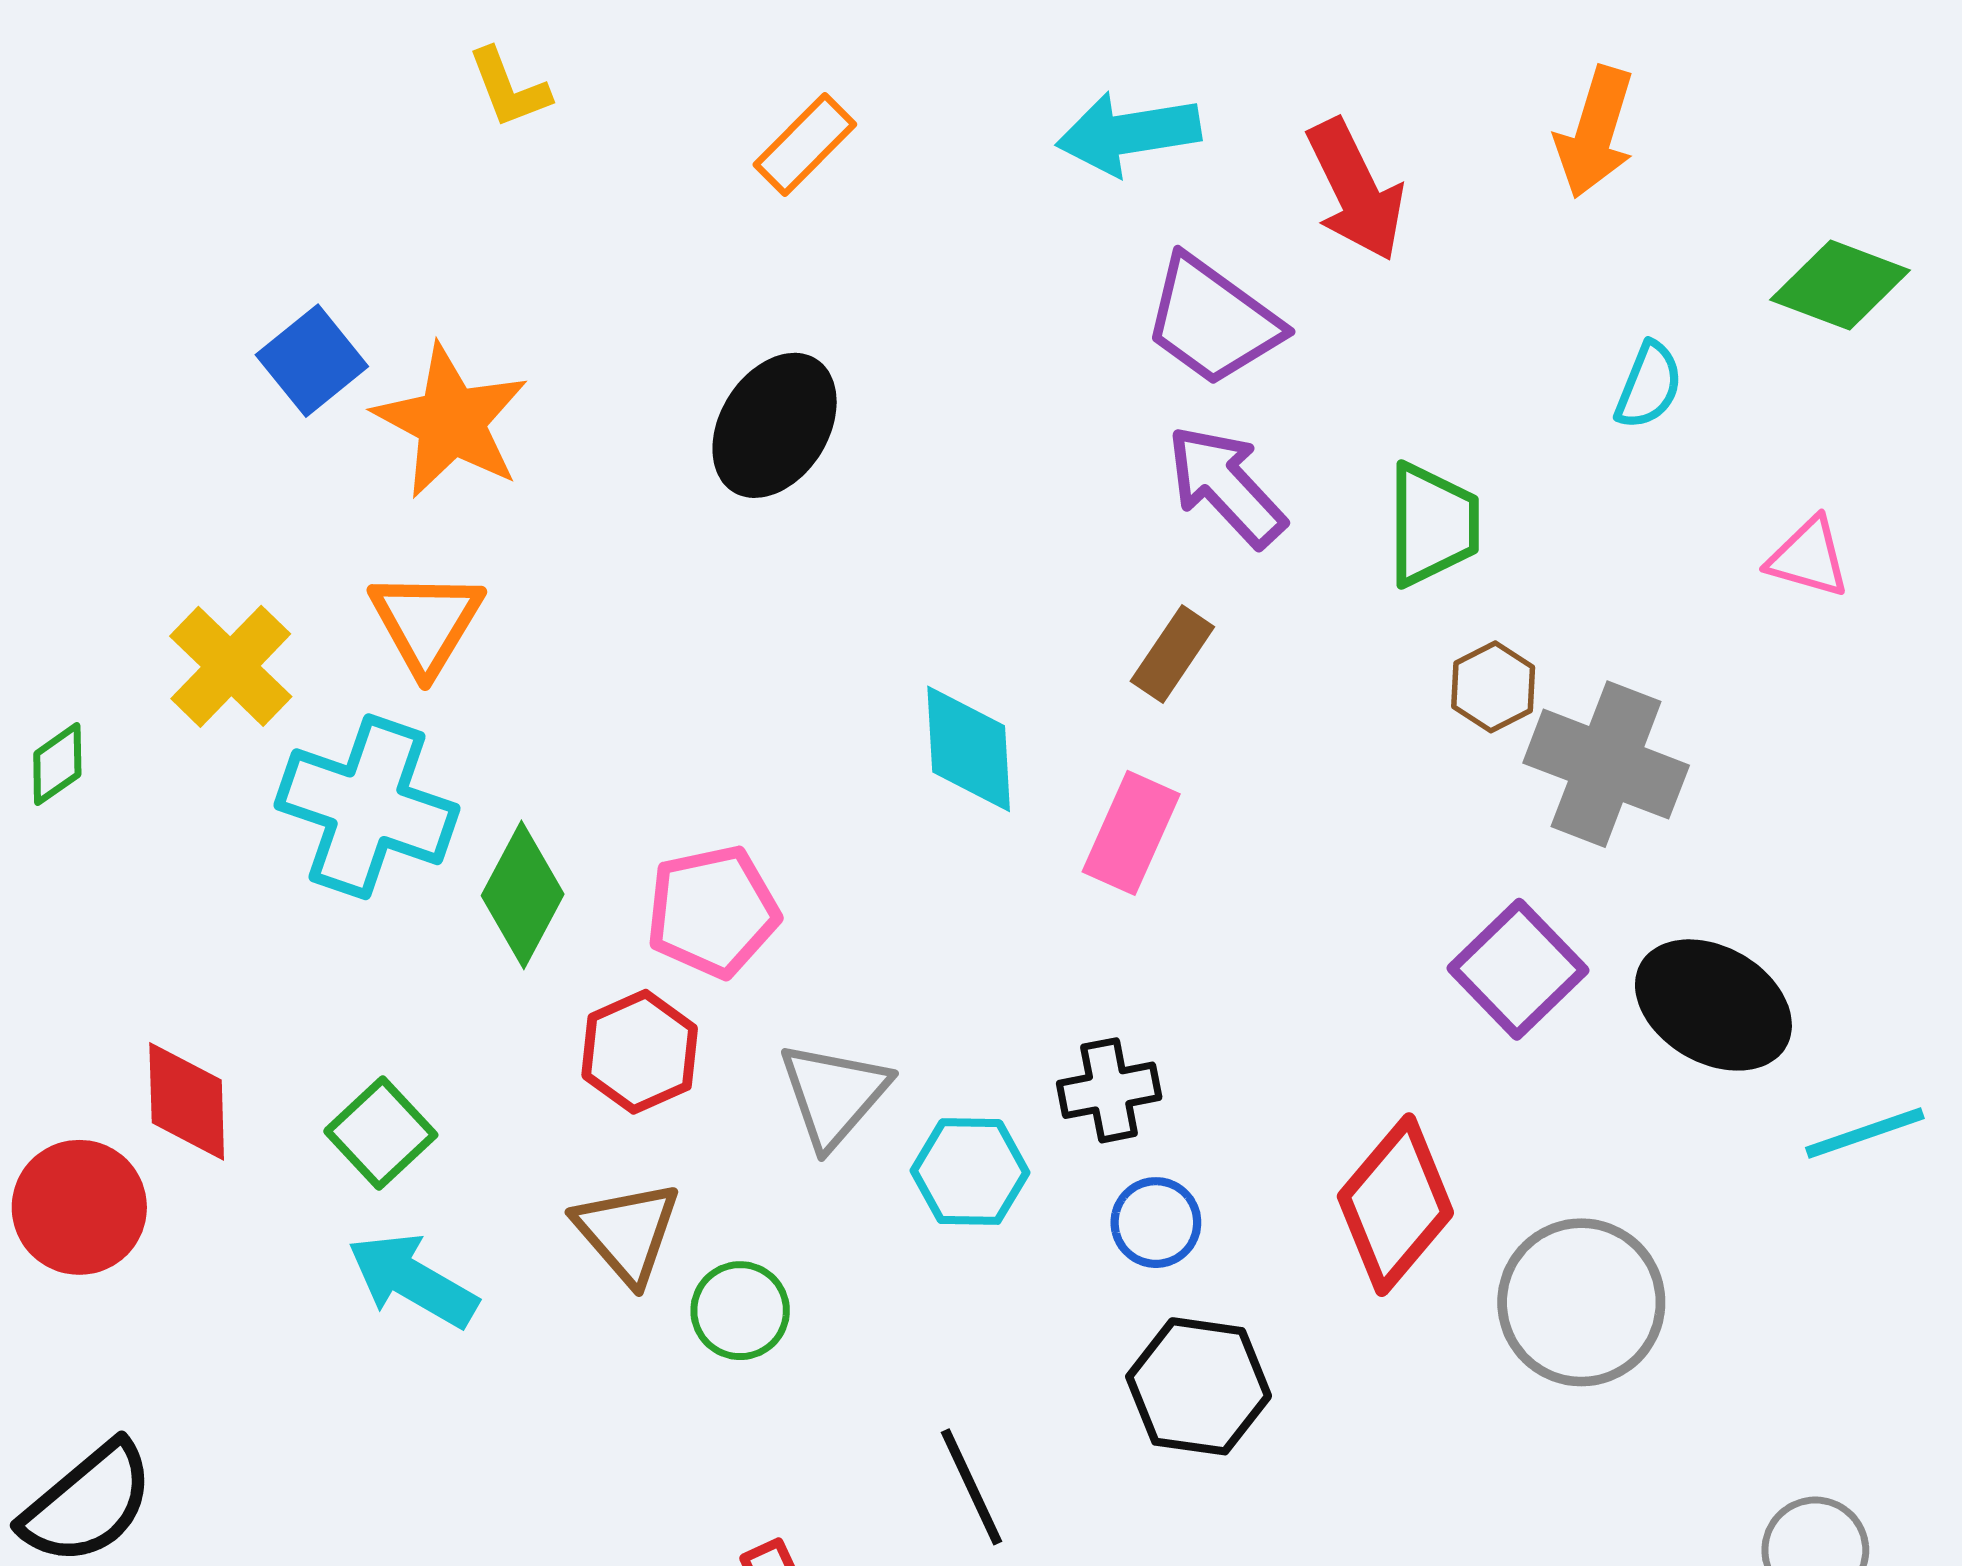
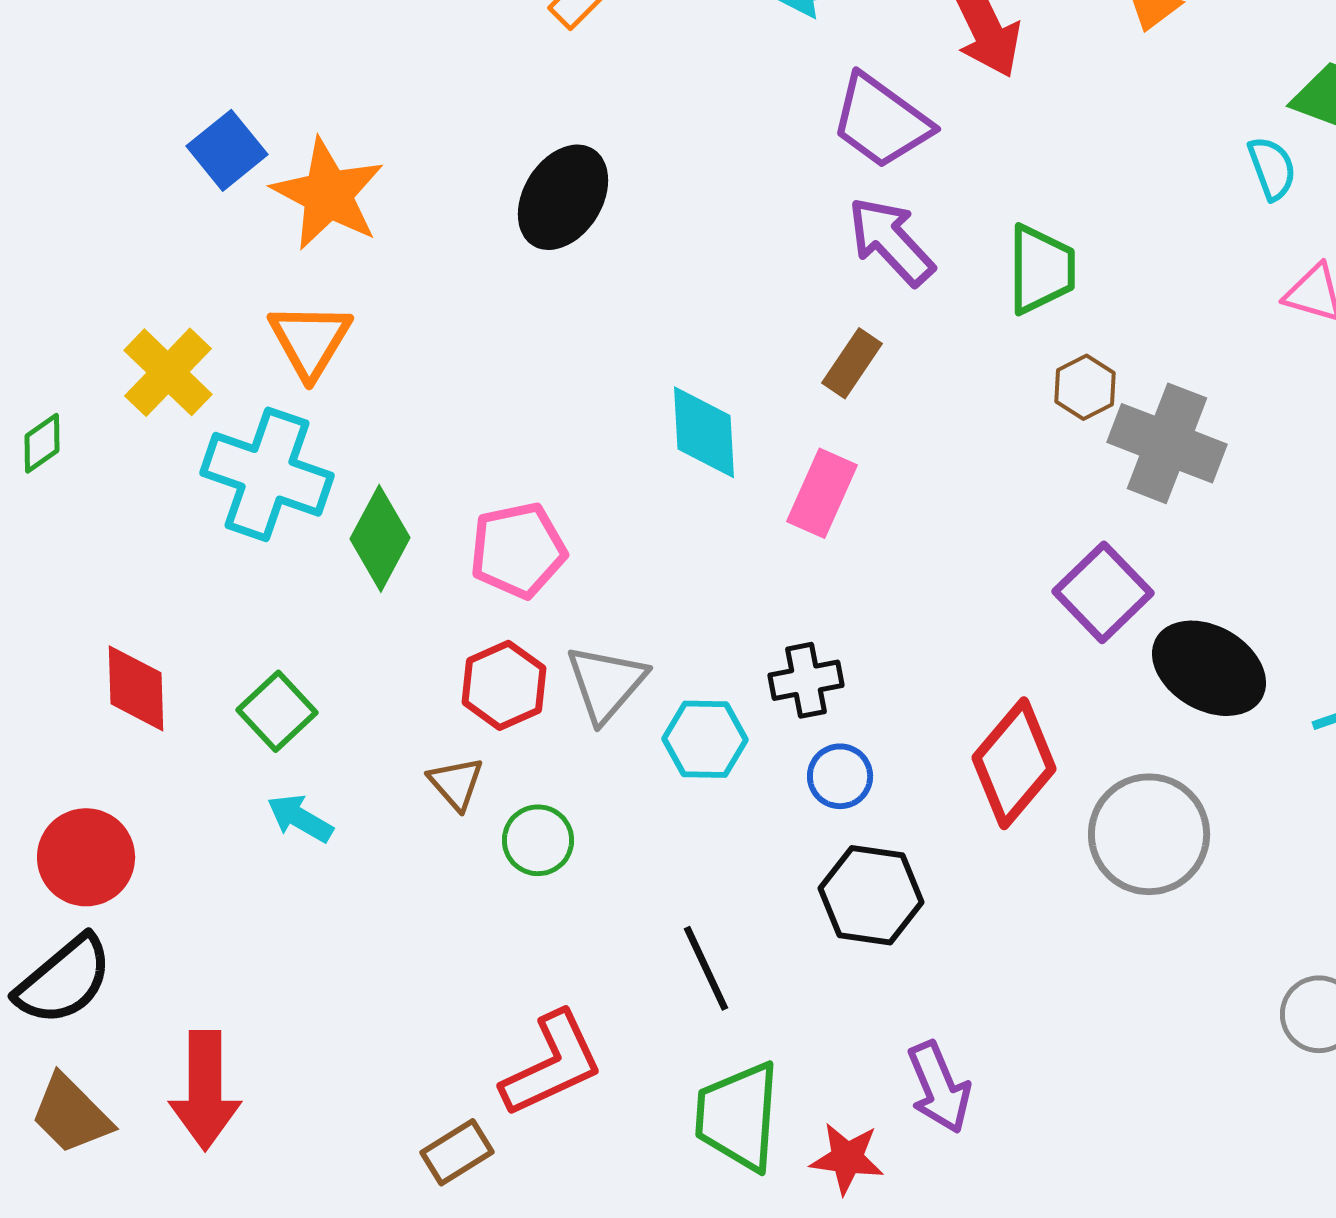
cyan semicircle: (1649, 385) -> (1272, 168), moved, turned -42
black ellipse: (1713, 1005) -> (1209, 668), moved
red hexagon: (640, 1052) -> (504, 685), moved
red circle: (79, 1207) -> (86, 857), moved
brown triangle: (627, 1232) -> (456, 783), size x0.7
cyan arrow: (412, 1280) -> (300, 818), size x0.7

